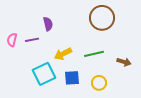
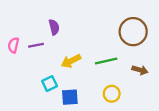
brown circle: (102, 18) -> (133, 32), moved
cyan square: (44, 74) -> (50, 84), size x0.6
blue square: (72, 78) -> (70, 97), moved

